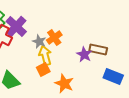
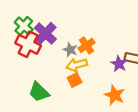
yellow arrow: (45, 56) -> (77, 65), turned -90
orange star: (64, 84) -> (115, 95), moved

